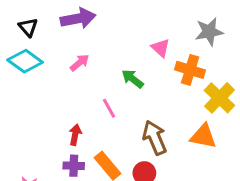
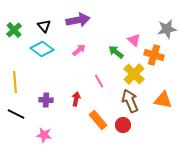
green arrow: (133, 79) -> (116, 52), moved
yellow cross: (219, 98) -> (134, 74), moved
purple cross: (74, 166) -> (46, 100), moved

